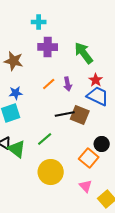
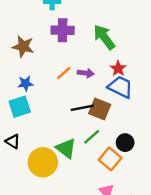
purple arrow: (68, 84) -> (86, 73), turned -72
green line: (45, 139) -> (92, 137), moved
green triangle: (17, 149) -> (66, 148), moved
yellow circle: (51, 172) -> (43, 162), moved

